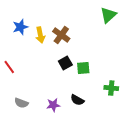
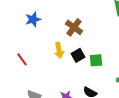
yellow arrow: (40, 35) -> (59, 50), moved

